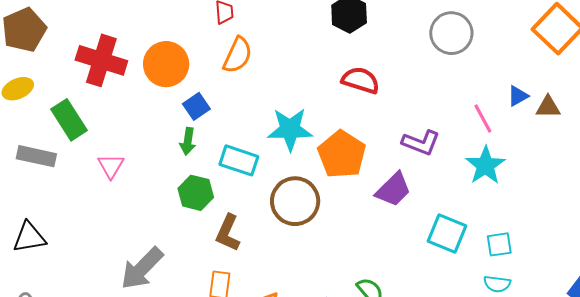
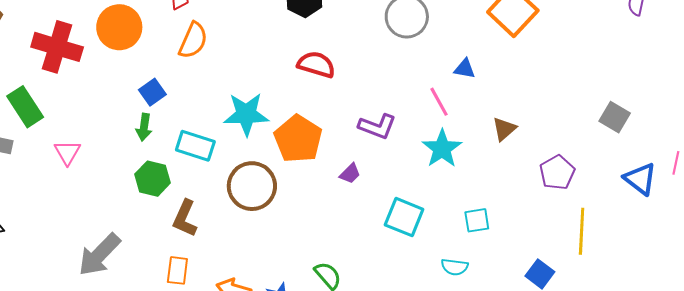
orange circle: (166, 64) -> (119, 27), moved
blue triangle: (518, 96) -> (465, 69), moved, turned 40
brown triangle: (548, 107) -> (504, 129), moved, turned -40
purple trapezoid: (393, 190) -> (350, 174), size x0.6
cyan square: (499, 244) -> (477, 220), moved

